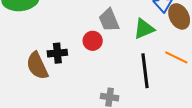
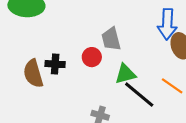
green triangle: (144, 29) -> (125, 74), moved
black line: (145, 71) -> (139, 95), turned -52

